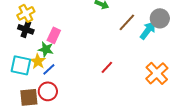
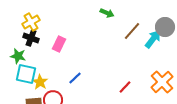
green star: (46, 49) -> (18, 56), moved
yellow star: (38, 61) -> (40, 82), moved
red line: (107, 67) -> (125, 87), moved
blue line: (49, 69) -> (75, 78), moved

